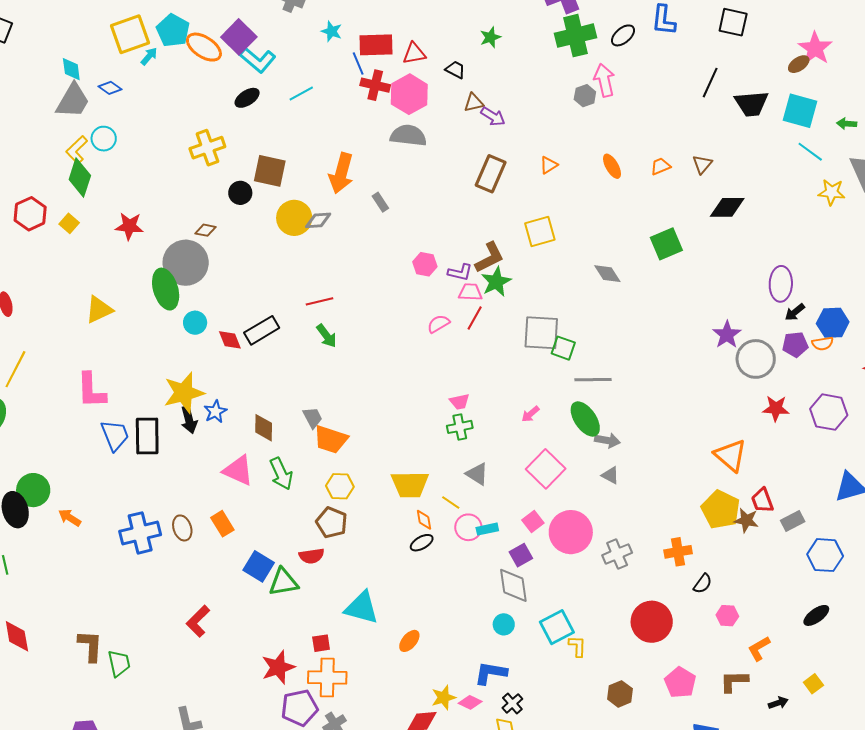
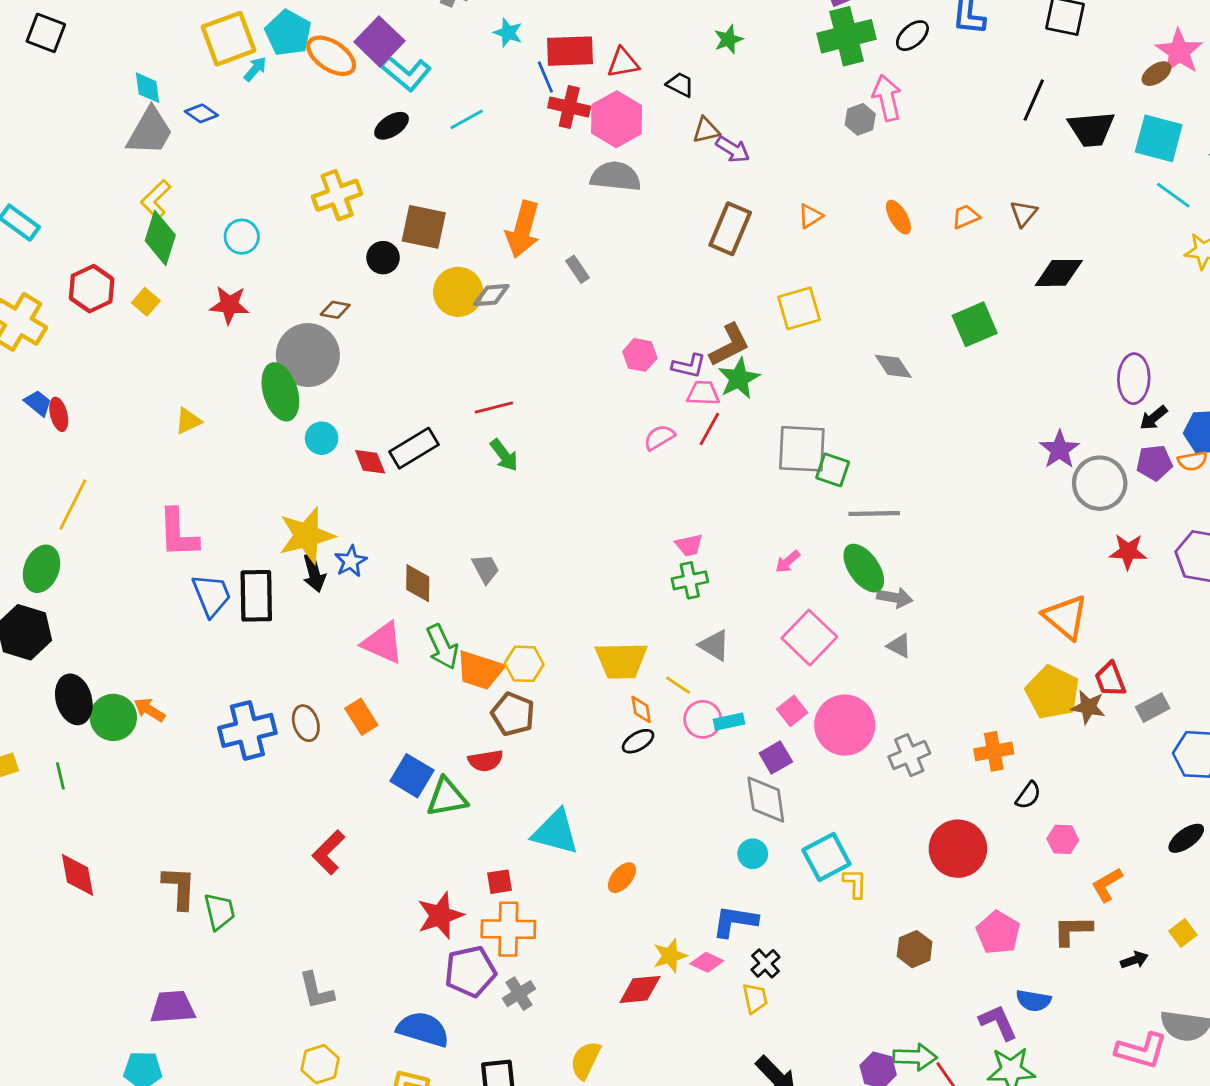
cyan circle: (104, 139) -> (242, 237), moved
yellow triangle: (99, 310) -> (188, 421), size x0.7
orange trapezoid: (331, 439) -> (480, 670), moved
green circle: (33, 490) -> (113, 717), moved

